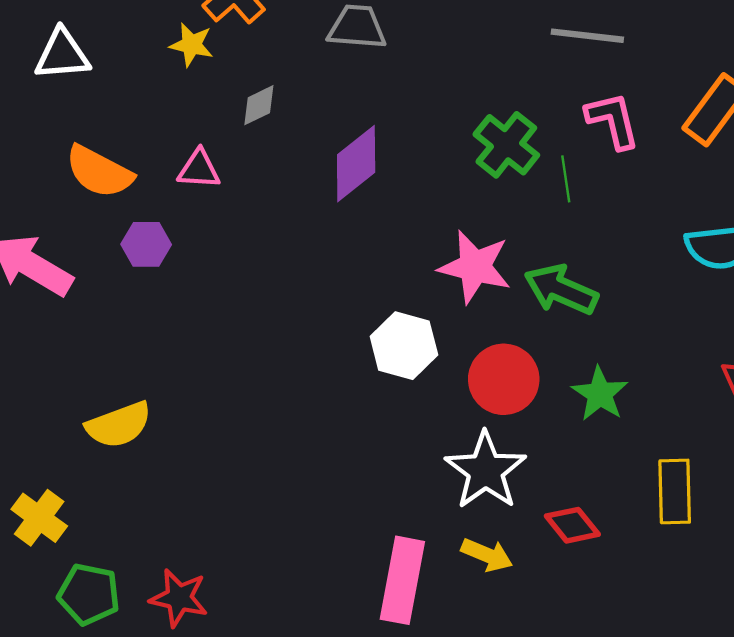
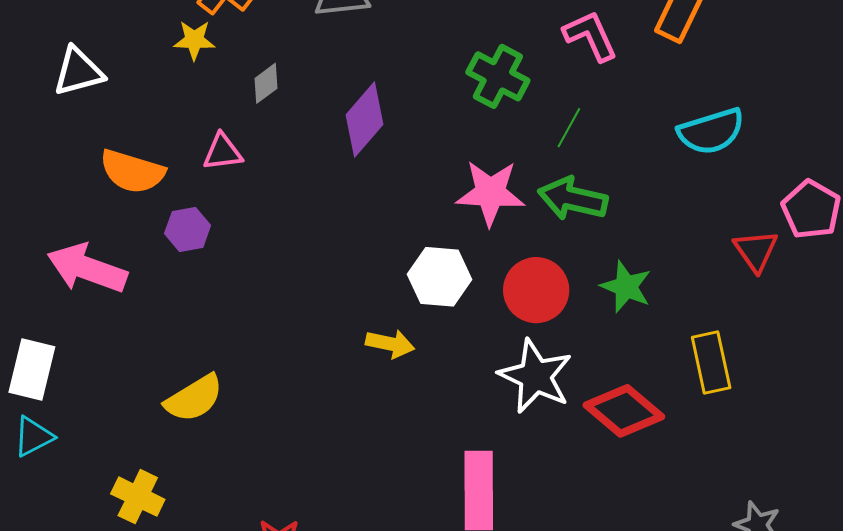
green line: (566, 179) -> (569, 128), moved, turned 48
red diamond: (572, 525) -> (624, 411), size x1.5
yellow arrow: (487, 555) -> (390, 344), moved

